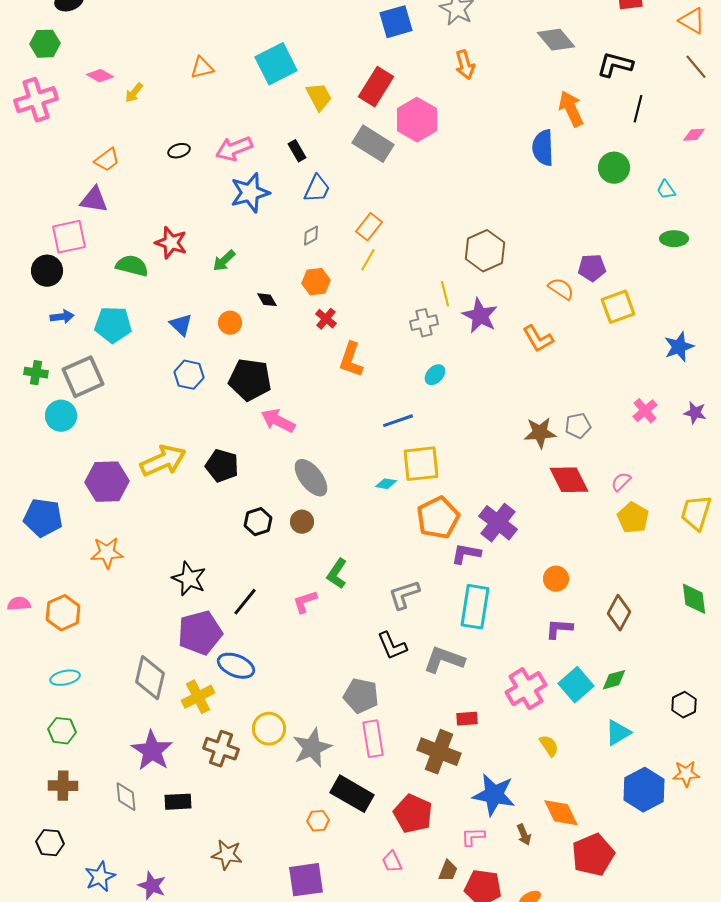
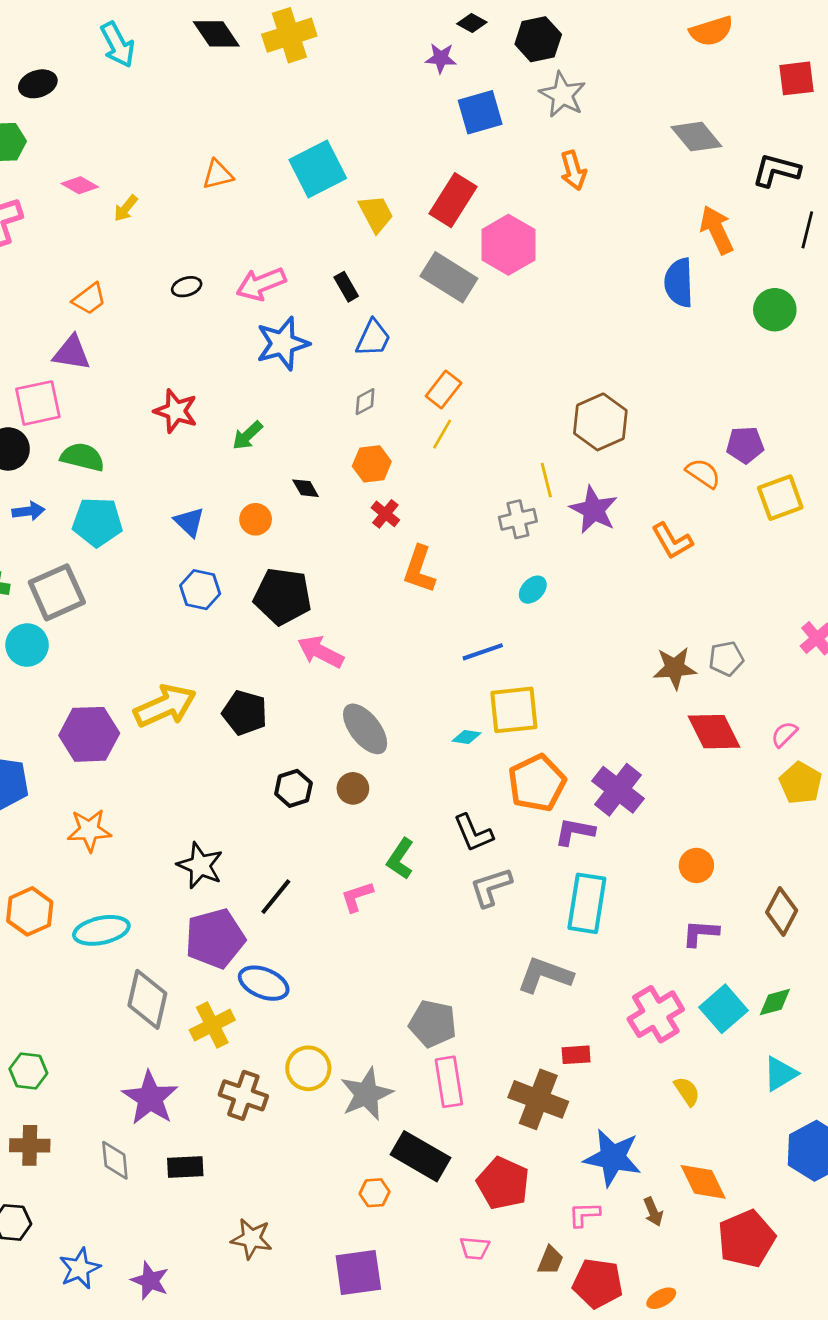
green semicircle: (132, 266) -> (82, 457), moved
black L-shape: (392, 646) -> (473, 833), moved
cyan ellipse: (65, 678) -> (101, 930), moved, size x1.4
pink trapezoid: (392, 862) -> (475, 1248), turned -60

